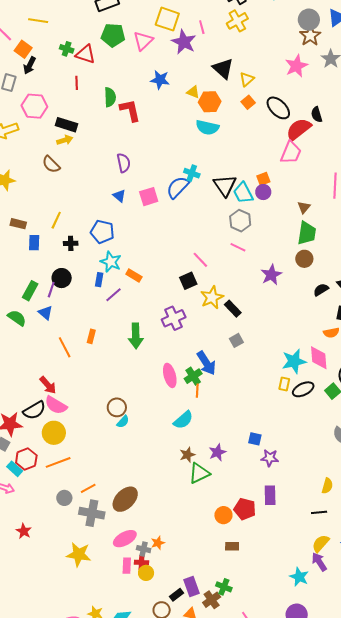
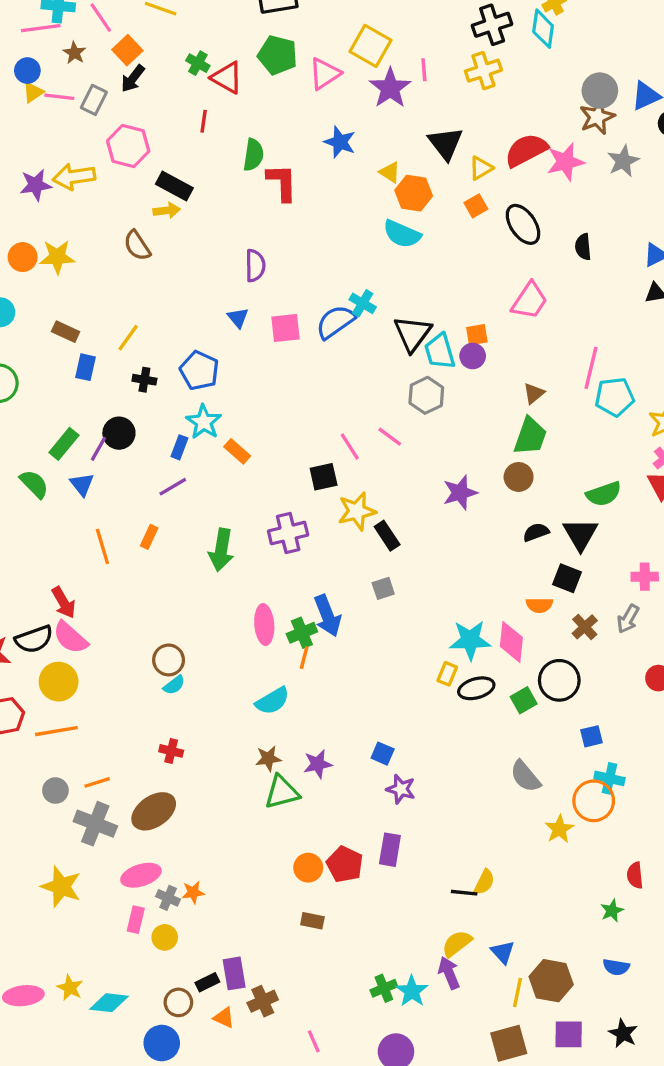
red semicircle: (299, 129) -> (526, 150), moved
pink line: (238, 247) -> (390, 437), moved
purple line: (114, 295) -> (173, 487), moved
yellow semicircle: (327, 486) -> (484, 882), moved
red cross: (141, 562) -> (171, 751), moved
green cross: (224, 587) -> (384, 988), moved, turned 35

